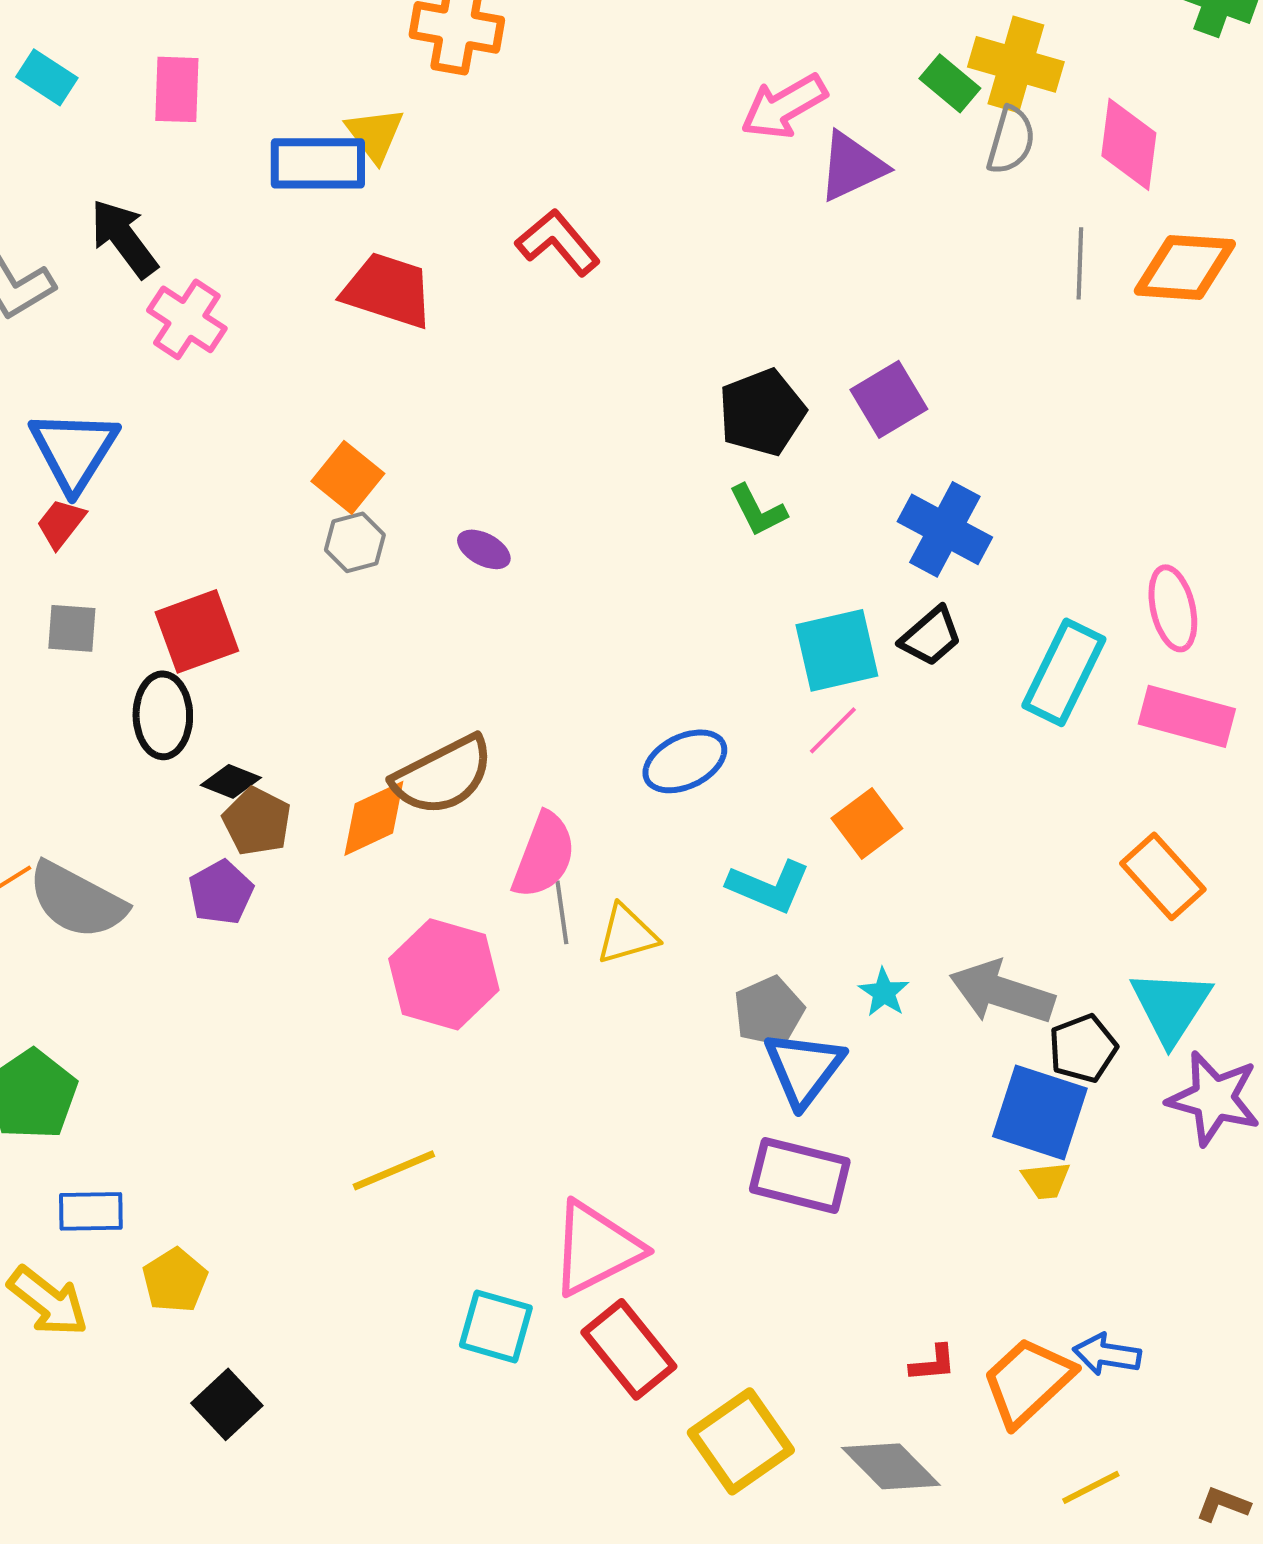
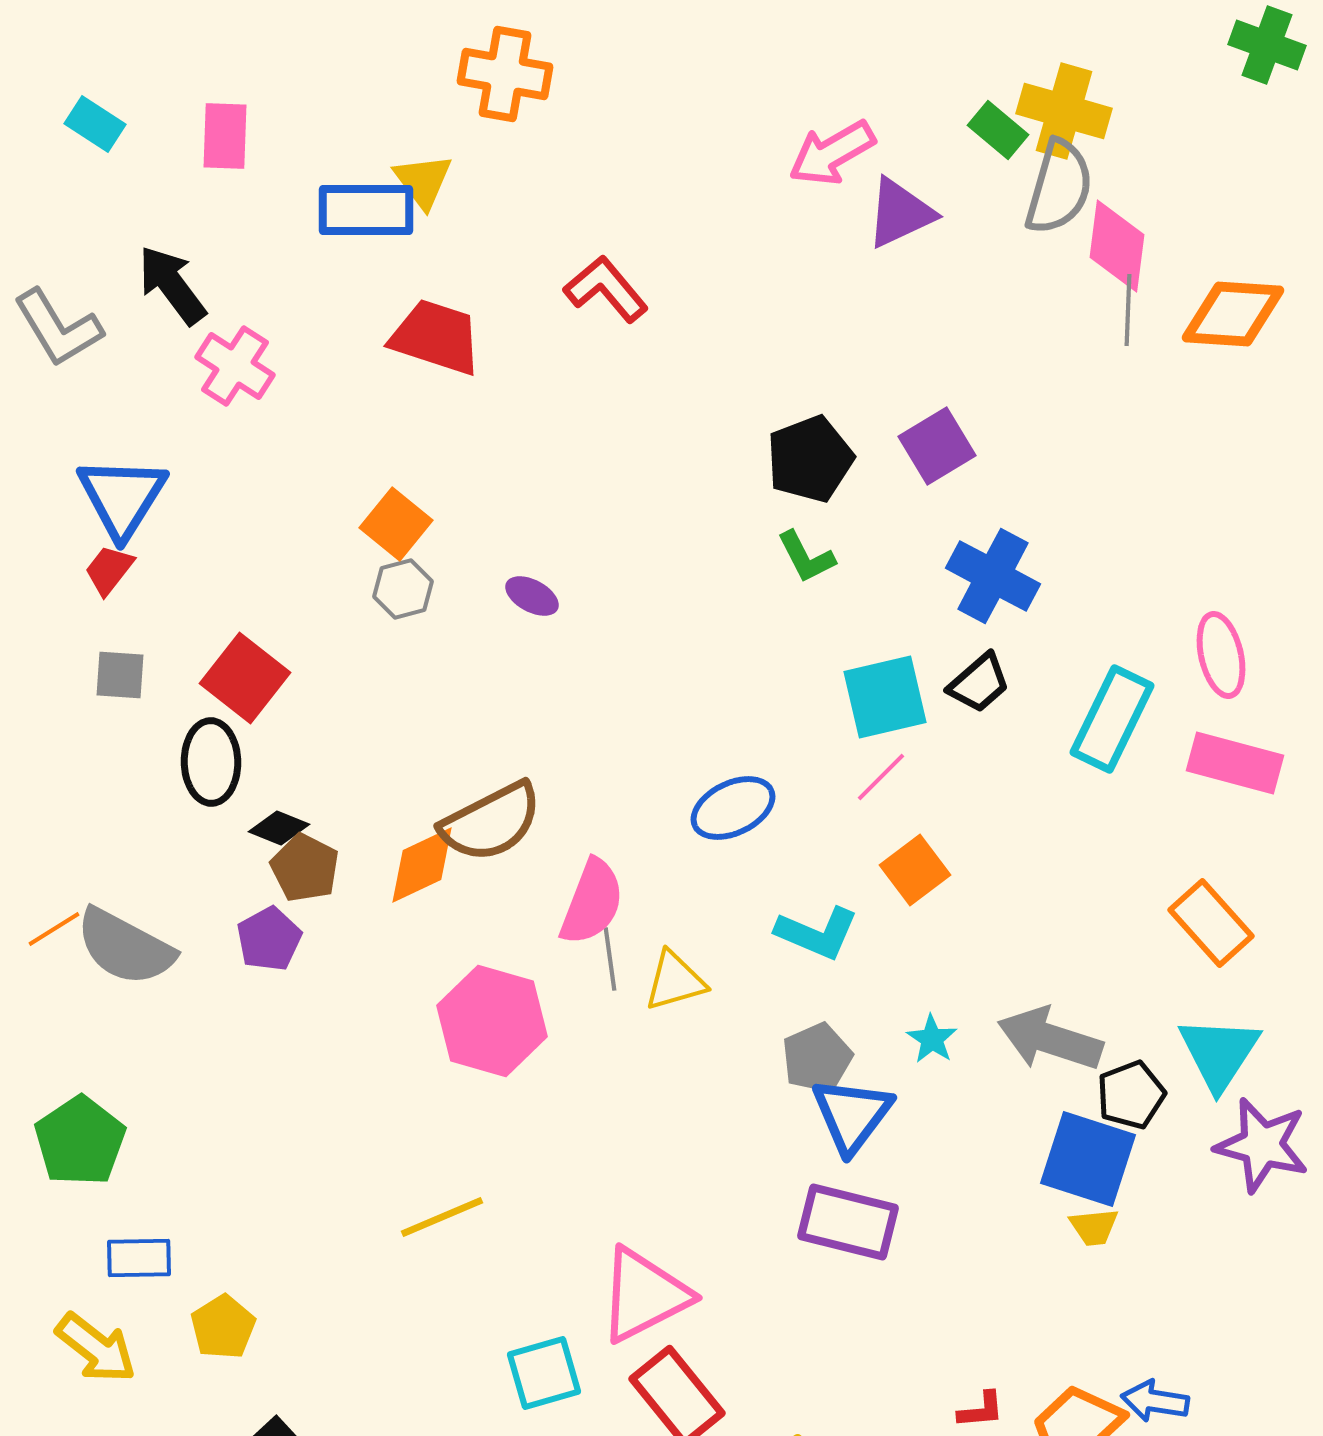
gray semicircle: (1011, 140) -> (1059, 187), size x1.4
pink diamond: (1129, 144) -> (1117, 246), moved
red square: (197, 631) -> (245, 678), turned -32
cyan square: (496, 1326) -> (544, 1373), turned -32

